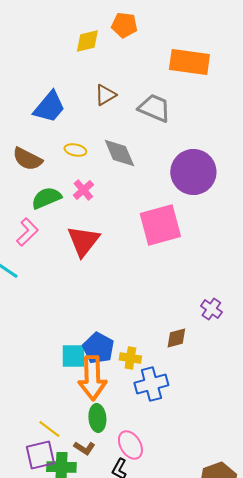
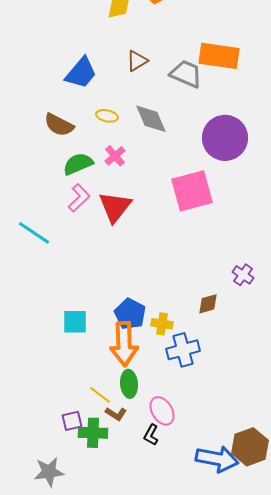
orange rectangle: (189, 62) -> (219, 56), moved
pink L-shape: (27, 232) -> (79, 198), moved
cyan square: (73, 356) -> (75, 322), moved
yellow line: (49, 429) -> (100, 395), moved
purple square: (40, 455) -> (72, 421), size x0.7

